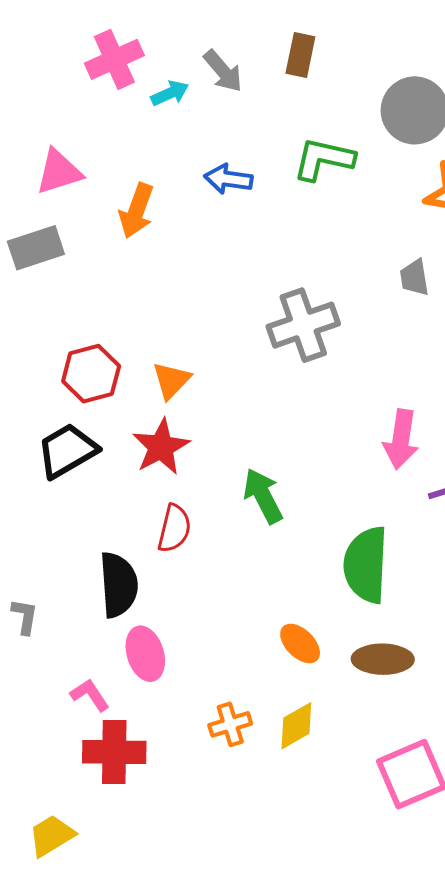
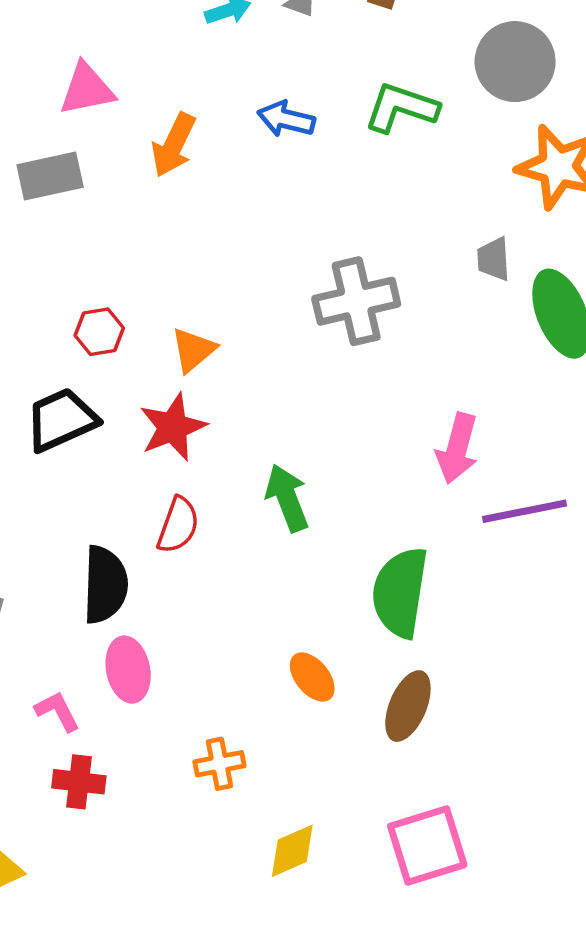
red hexagon: (91, 374) -> (99, 332), size x0.7
brown ellipse: (383, 659) -> (408, 706), turned -74
yellow diamond: (296, 726) -> (292, 851), moved
red cross: (114, 752) -> (79, 782), size x0.7

